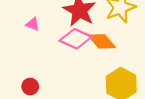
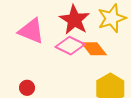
pink triangle: (33, 24) -> (31, 31), size x2.0

